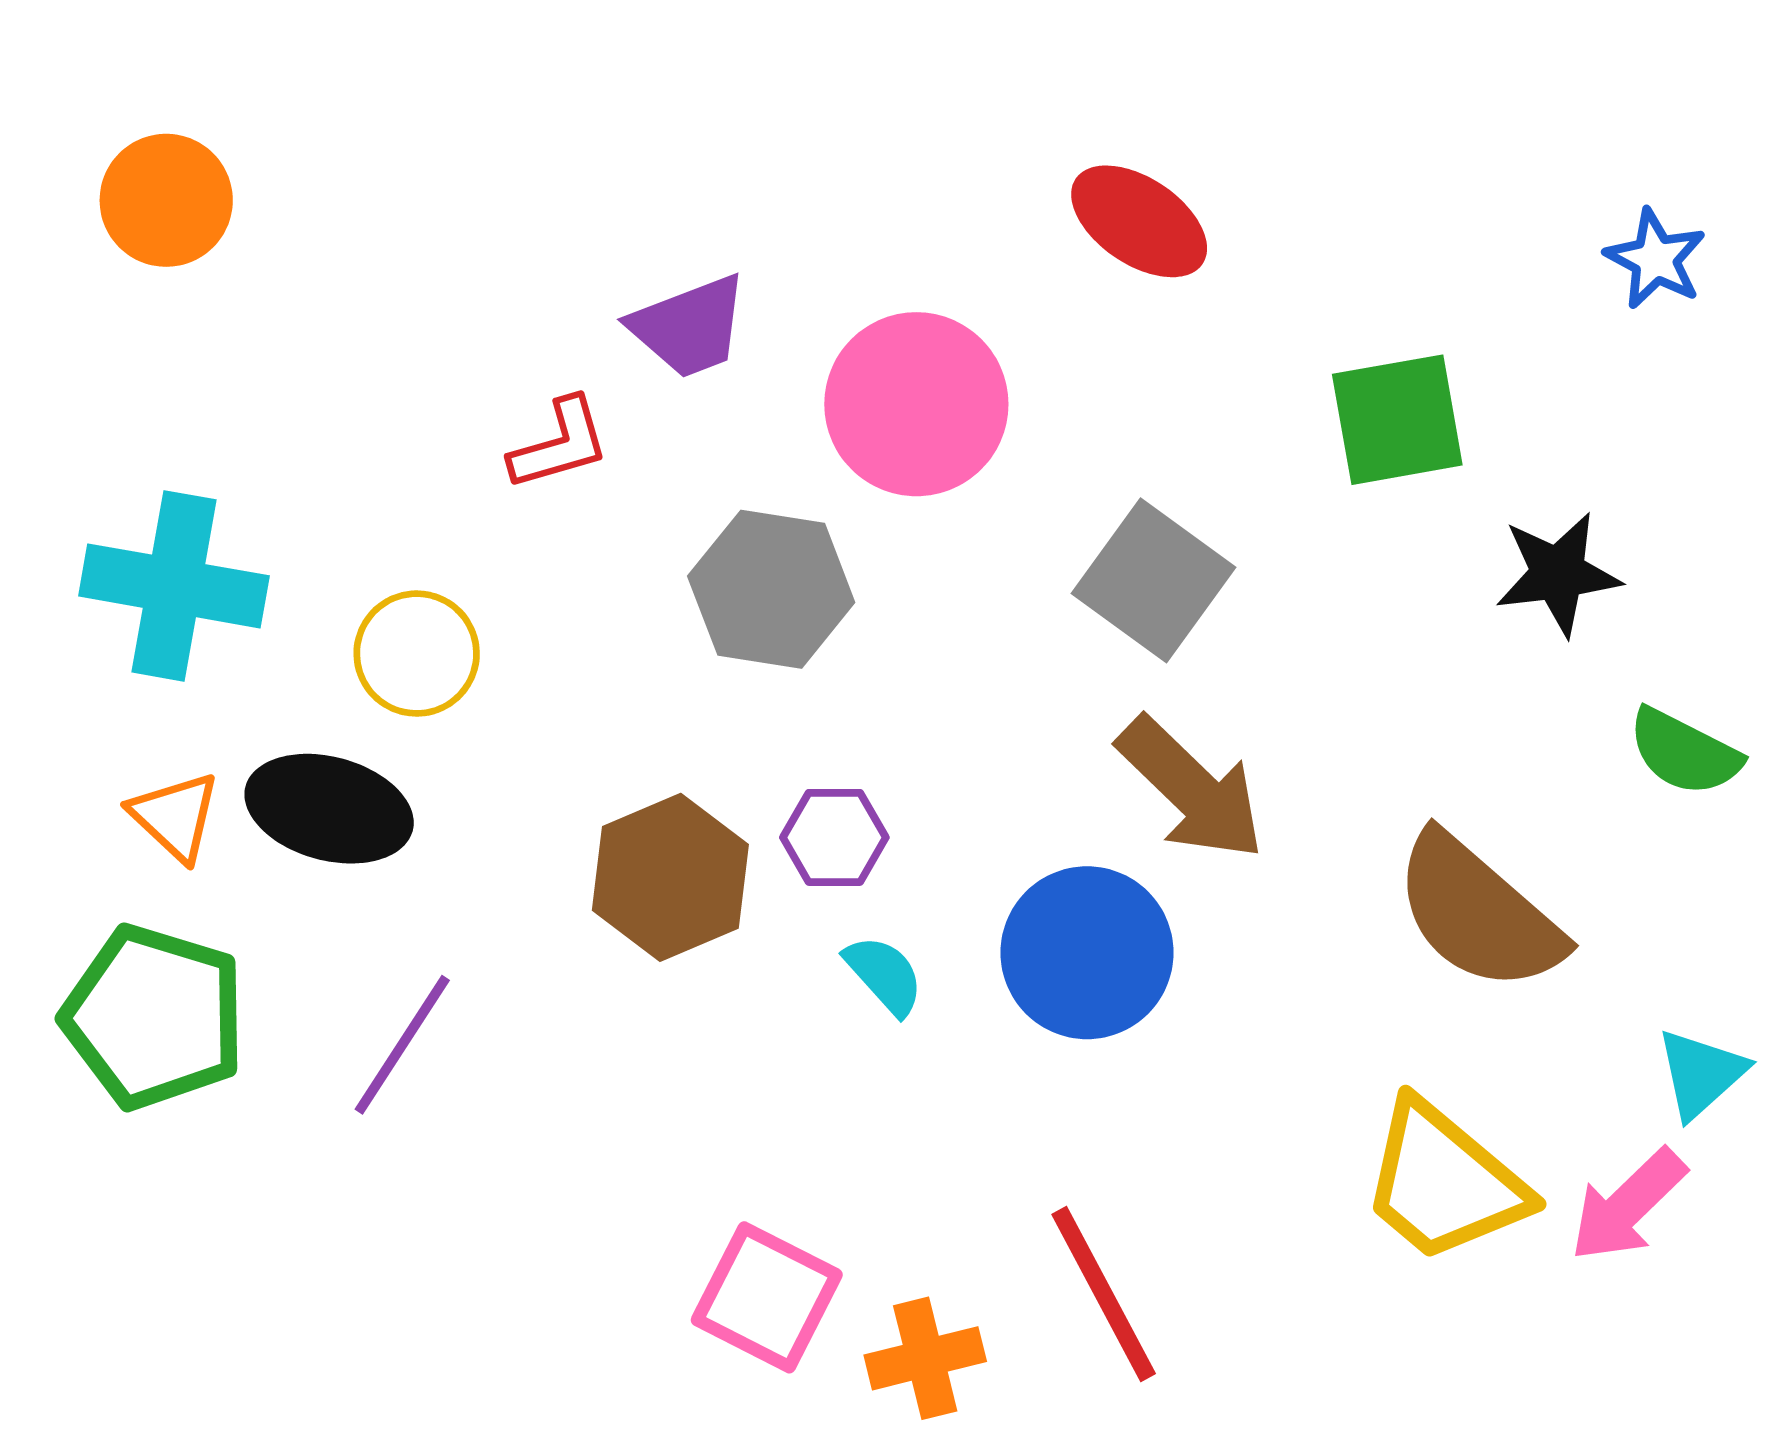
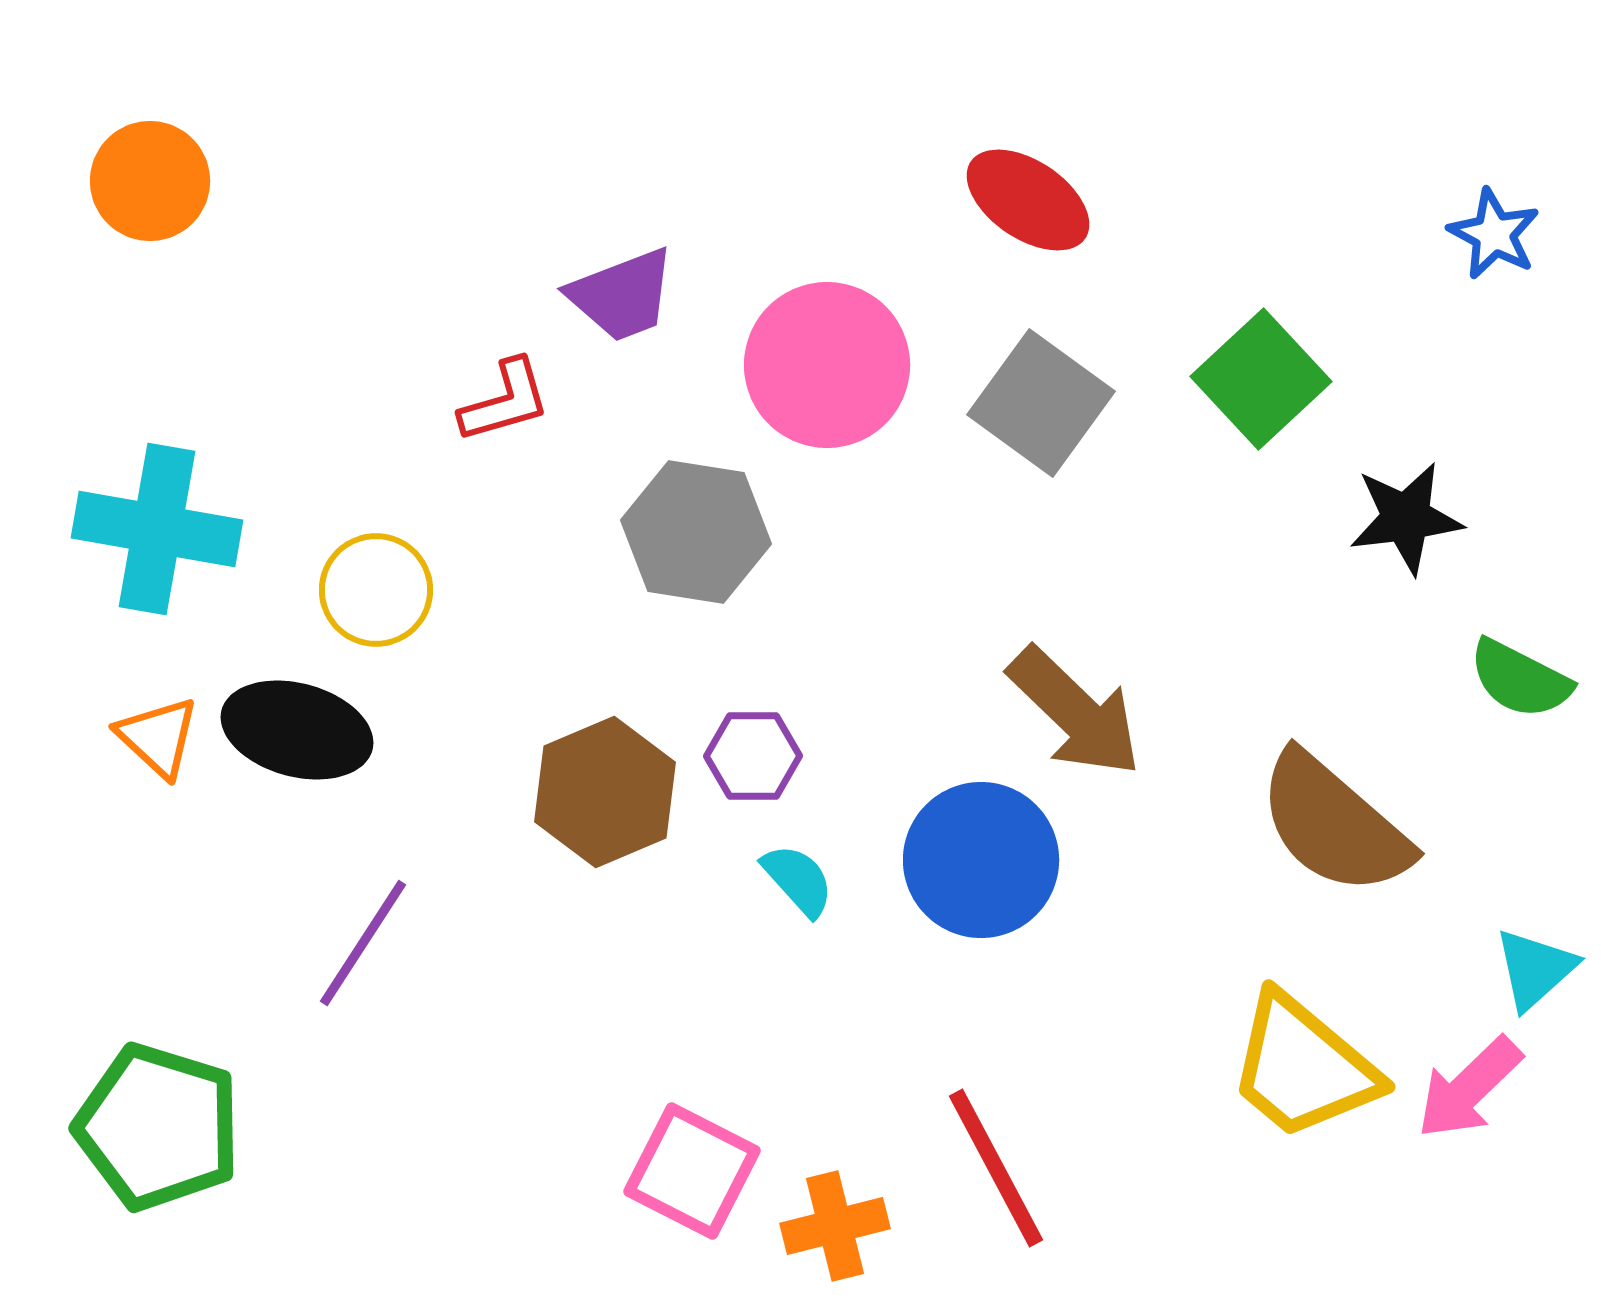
green square: (1397, 420) -> (1261, 379), turned -33
gray square: (1153, 580) -> (1041, 403), moved
green pentagon: (154, 1017) -> (158, 1127), moved

